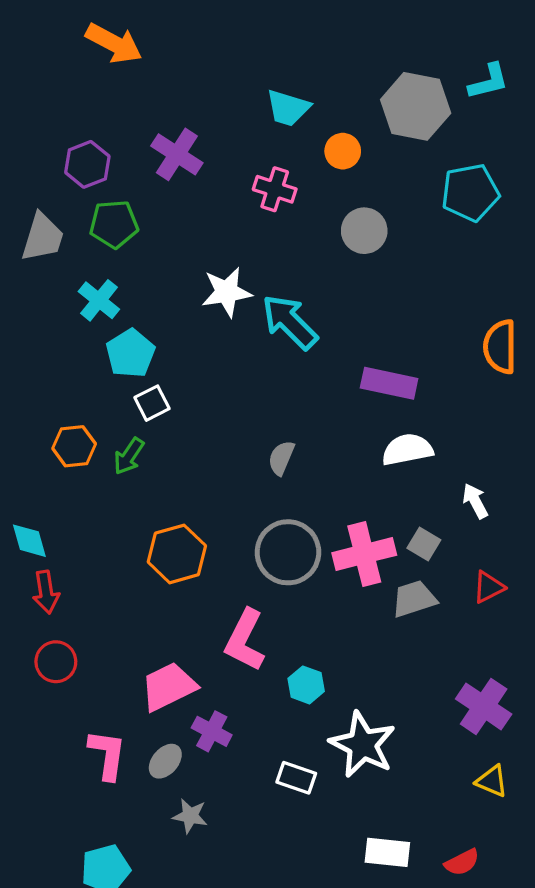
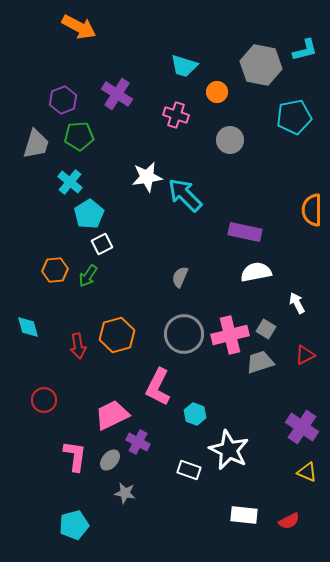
red arrow: (46, 592) -> (78, 346), moved

